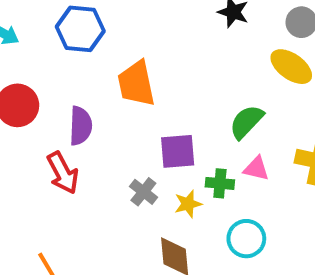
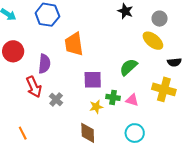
pink triangle: (256, 168) -> (132, 100), moved
gray cross: (143, 192) -> (56, 100), moved
cyan circle: (246, 239) -> (135, 133), moved

